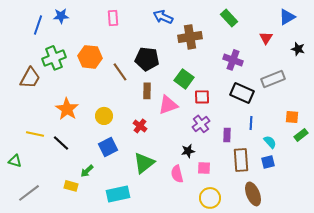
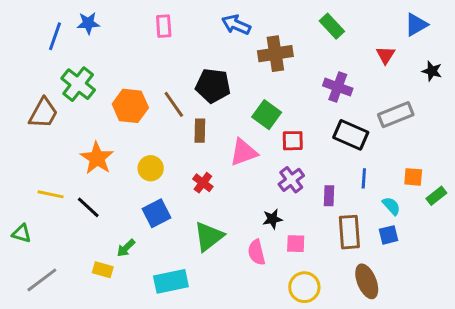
orange hexagon: (90, 57) -> (130, 106), moved
green cross: (54, 58) -> (78, 84), turned -30
brown rectangle: (147, 91) -> (200, 131), moved
orange square: (292, 117) -> (413, 177), moved

